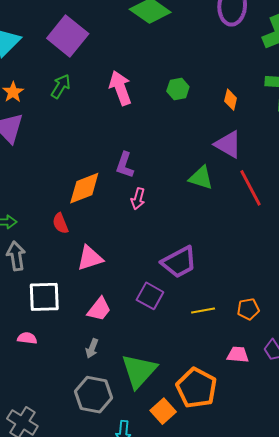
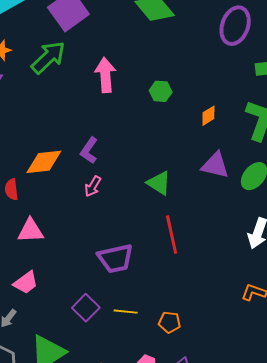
green arrow: (61, 86) -> (48, 57), size x1.5
orange diamond: (231, 100) -> (208, 116), turned 30
purple triangle: (228, 144) -> (215, 165), moved, turned -32
red line: (251, 188) -> (172, 235), moved
purple square: (150, 296) -> (86, 308), moved

